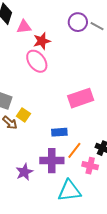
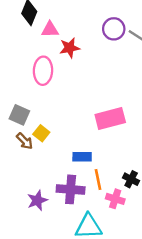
pink ellipse: (37, 61) -> (43, 71), moved, turned 35
orange line: (74, 150) -> (98, 180), turned -54

